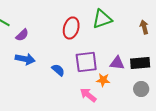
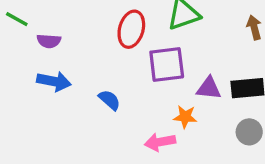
purple semicircle: (22, 35) -> (49, 41), turned 48
purple square: (86, 62) -> (167, 65), moved
pink arrow: (88, 95) -> (160, 142), turned -48

